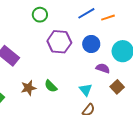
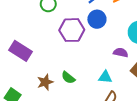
blue circle: (91, 44) -> (97, 19), moved
cyan triangle: (86, 90) -> (105, 77), turned -40

